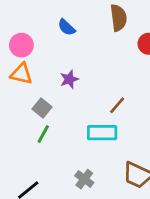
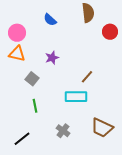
green line: (43, 134) -> (35, 106), moved, turned -40

